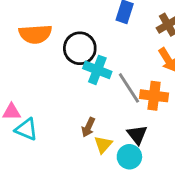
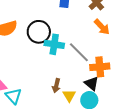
orange cross: (154, 96) -> (100, 67), moved
cyan triangle: (26, 129) -> (13, 96), turned 36

